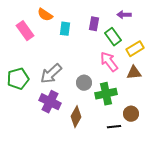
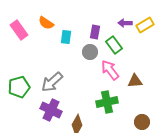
pink rectangle: (25, 31) -> (19, 30), moved
yellow rectangle: (135, 49) -> (145, 25), moved
gray circle: (84, 83) -> (90, 52), moved
brown circle: (131, 114) -> (142, 122), moved

